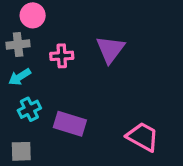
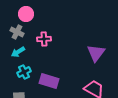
gray cross: (18, 45) -> (17, 32), turned 32
purple triangle: (110, 49) -> (96, 53), moved

